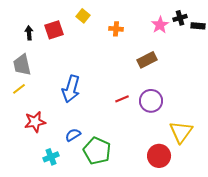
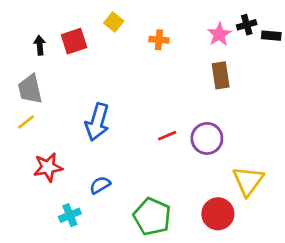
brown rectangle: (147, 60) -> (221, 75), moved, turned -72
green pentagon: (97, 151) -> (152, 217), moved

